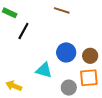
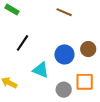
black line: (23, 31) -> (22, 43), moved
brown circle: (90, 56) -> (88, 49), moved

